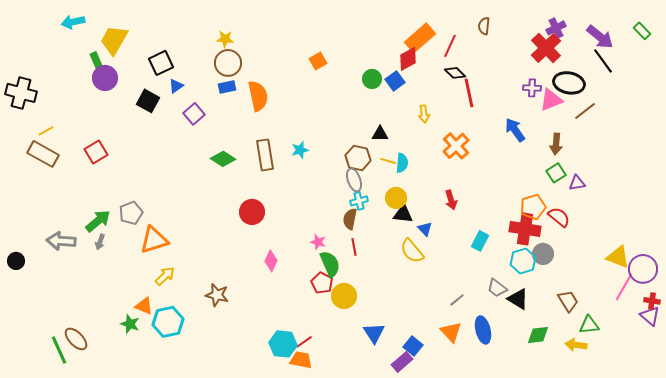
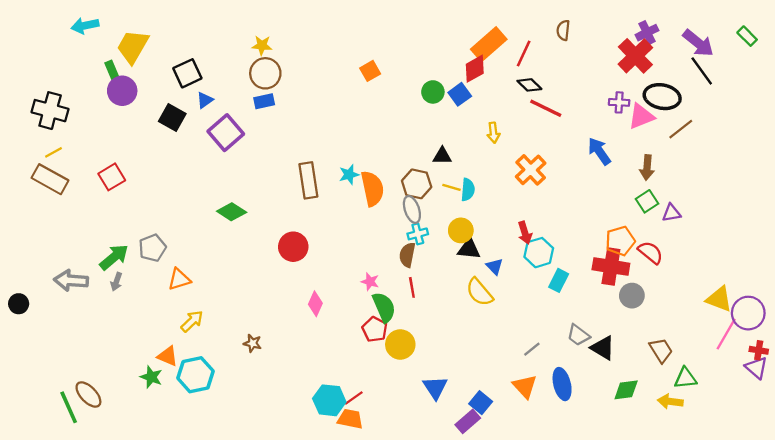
black cross: (21, 93) -> (50, 111), moved
red line: (469, 93) -> (546, 108), turned -52
orange semicircle: (258, 96) -> (372, 189), moved
purple square: (194, 114) -> (226, 133), size x1.4
green diamond: (223, 159) -> (232, 212), moved
orange triangle: (154, 240) -> (179, 279), size x0.7
cyan hexagon: (523, 261) -> (539, 253), moved
brown star: (217, 295) -> (253, 343), size x0.7

